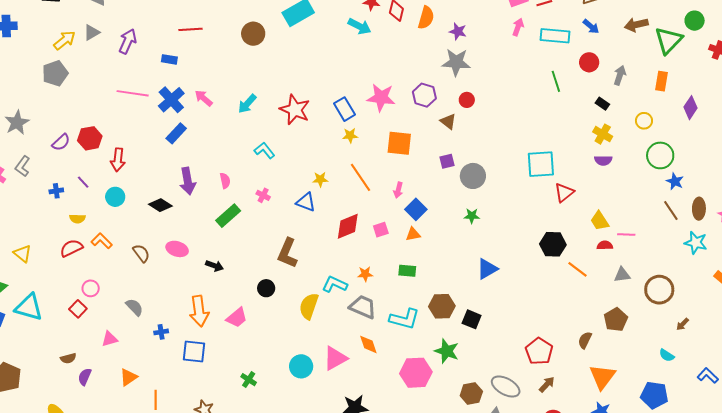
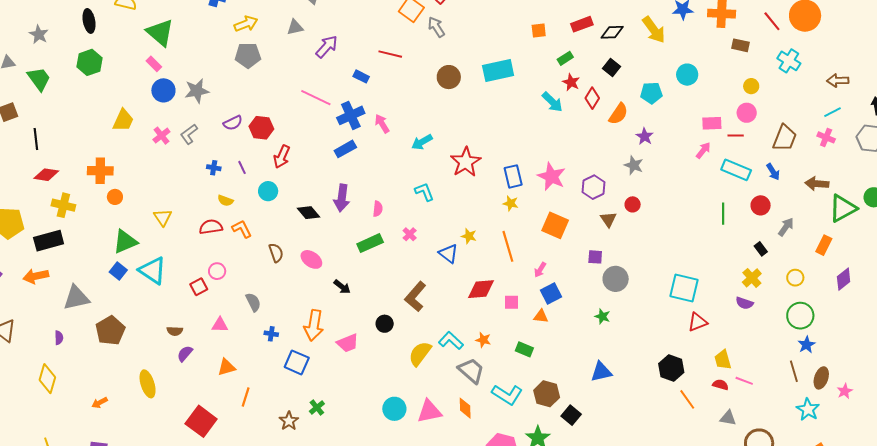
yellow arrow: (65, 40) -> (246, 24), moved
gray star: (456, 62) -> (634, 165), size x0.7
green cross: (249, 380) -> (317, 407), moved

